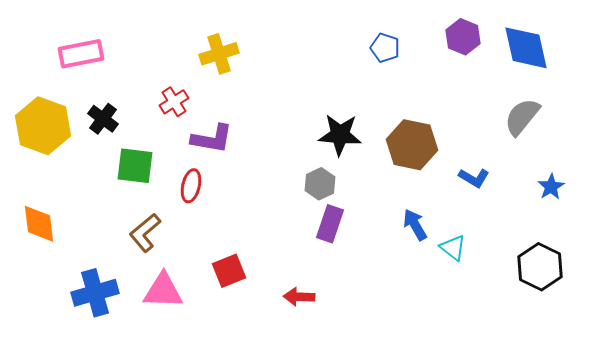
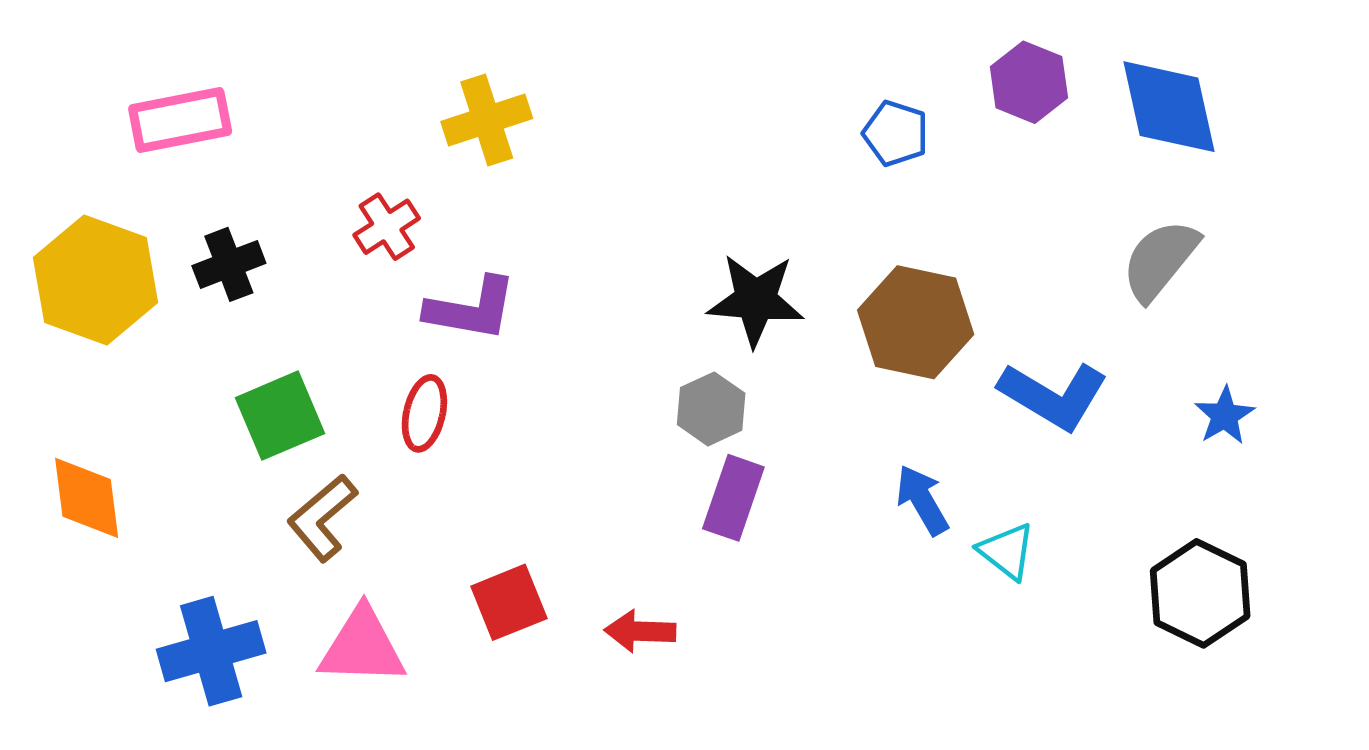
blue pentagon: (385, 48) -> (896, 133), moved
black cross: (103, 119) -> (229, 264), turned 32
green square: (135, 166) -> (280, 416), moved, turned -30
blue L-shape: (474, 178) -> (1053, 396), size x1.6
red arrow: (299, 297) -> (640, 631), moved

